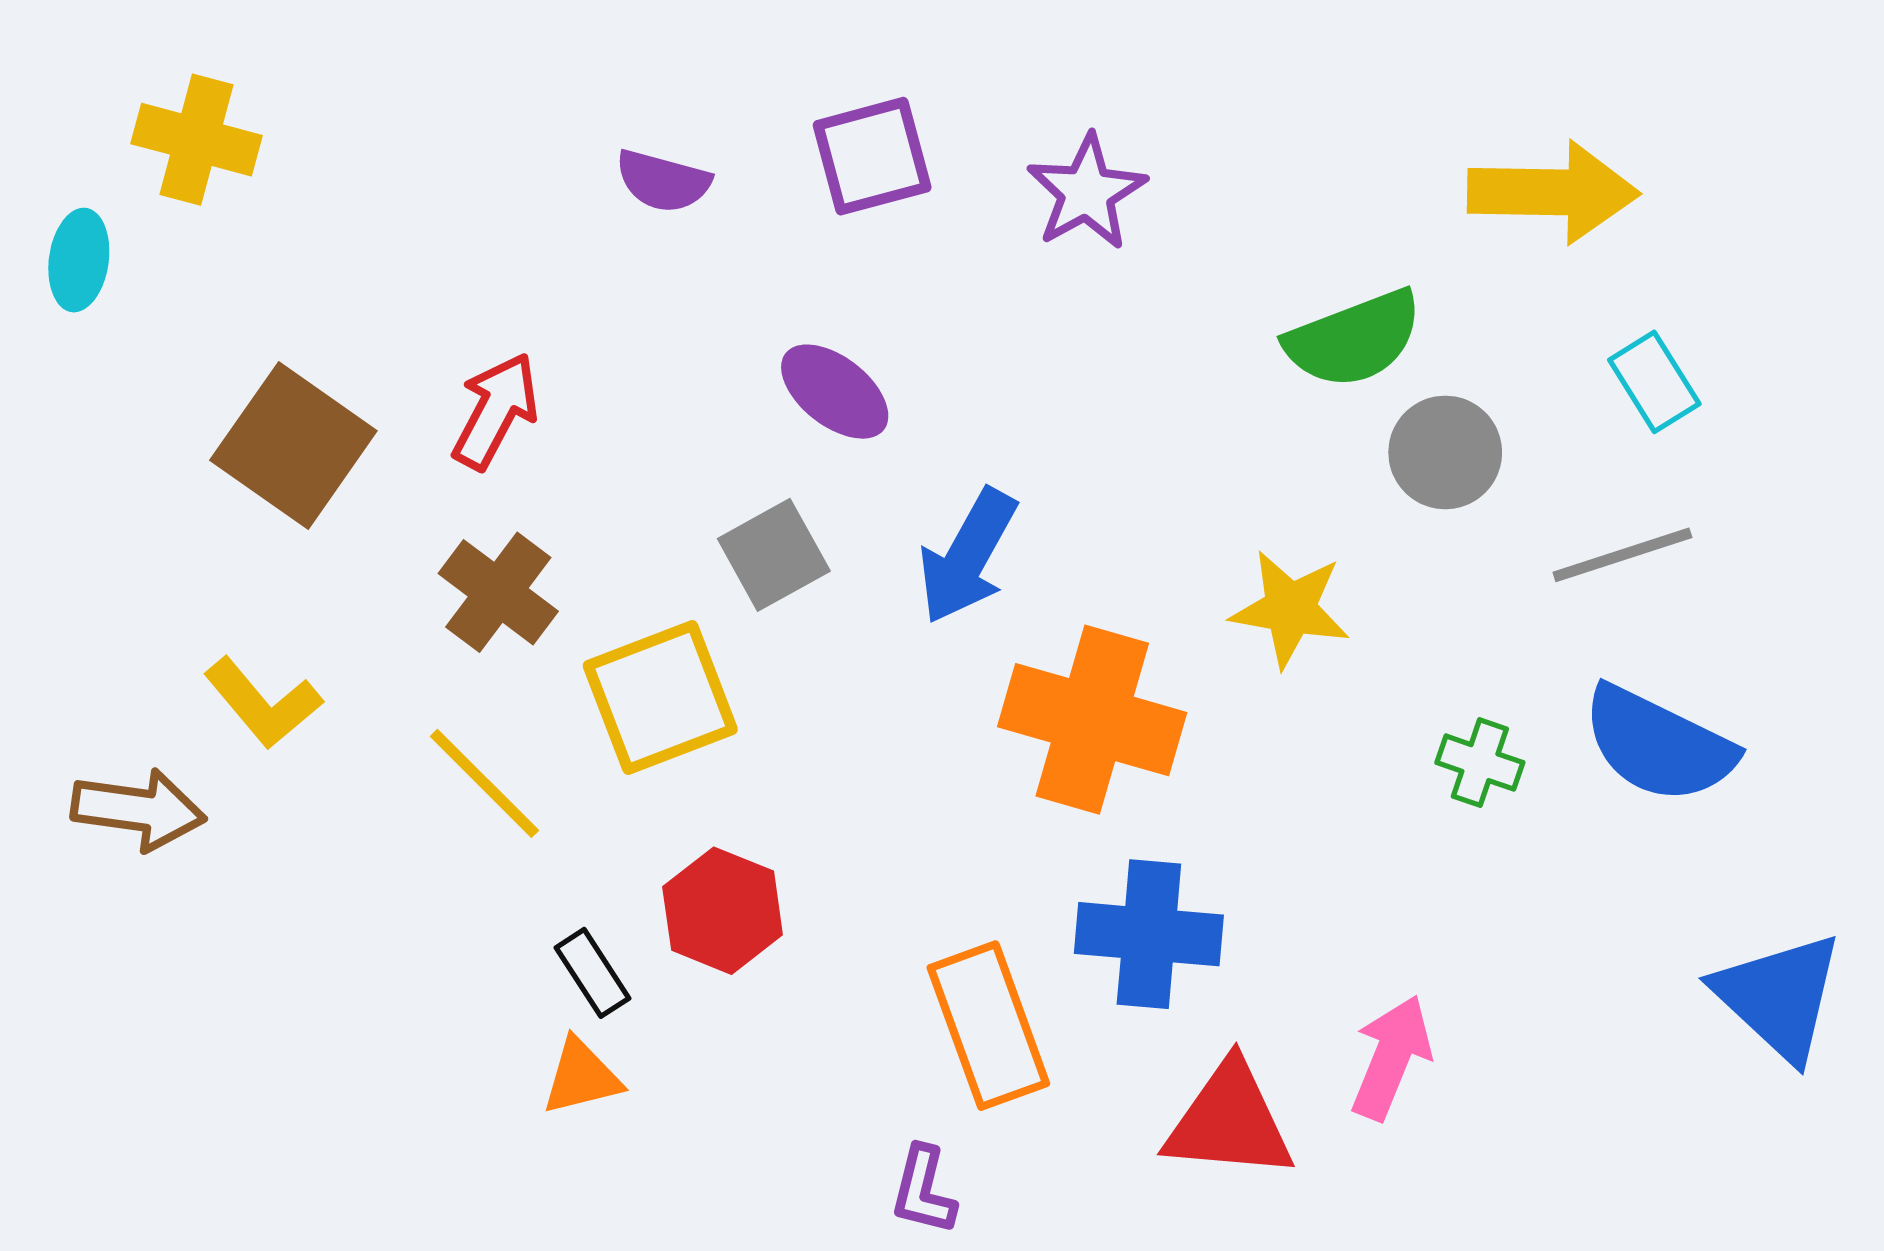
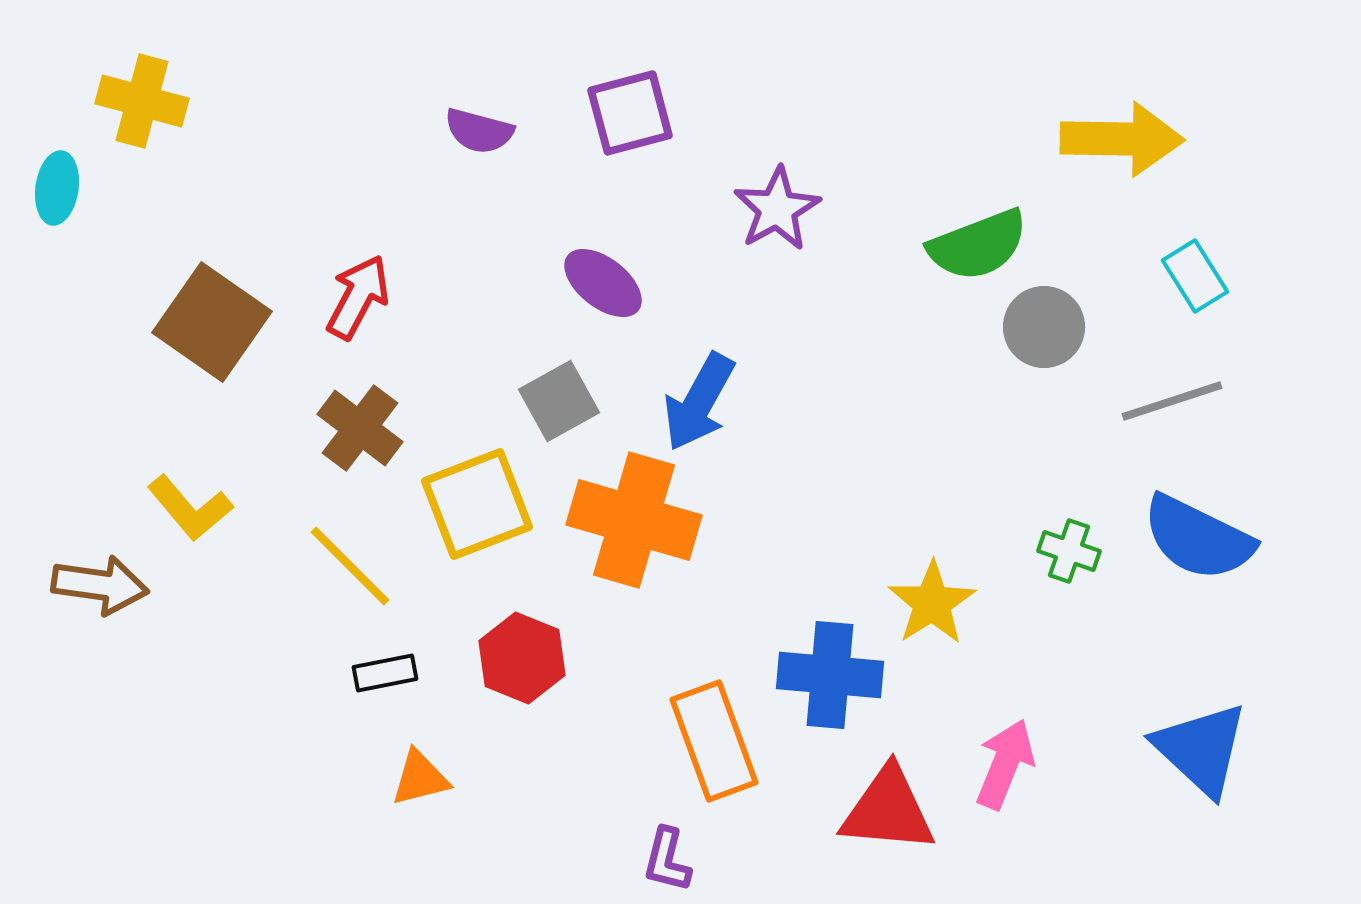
purple star: (1087, 192) -> (777, 209), moved
yellow star: (1290, 609) -> (932, 603), moved, turned 30
orange cross: (1092, 720) -> (634, 520), moved
black rectangle: (592, 973) -> (385, 673), moved, turned -68
blue triangle: (1779, 997) -> (1201, 749), moved

